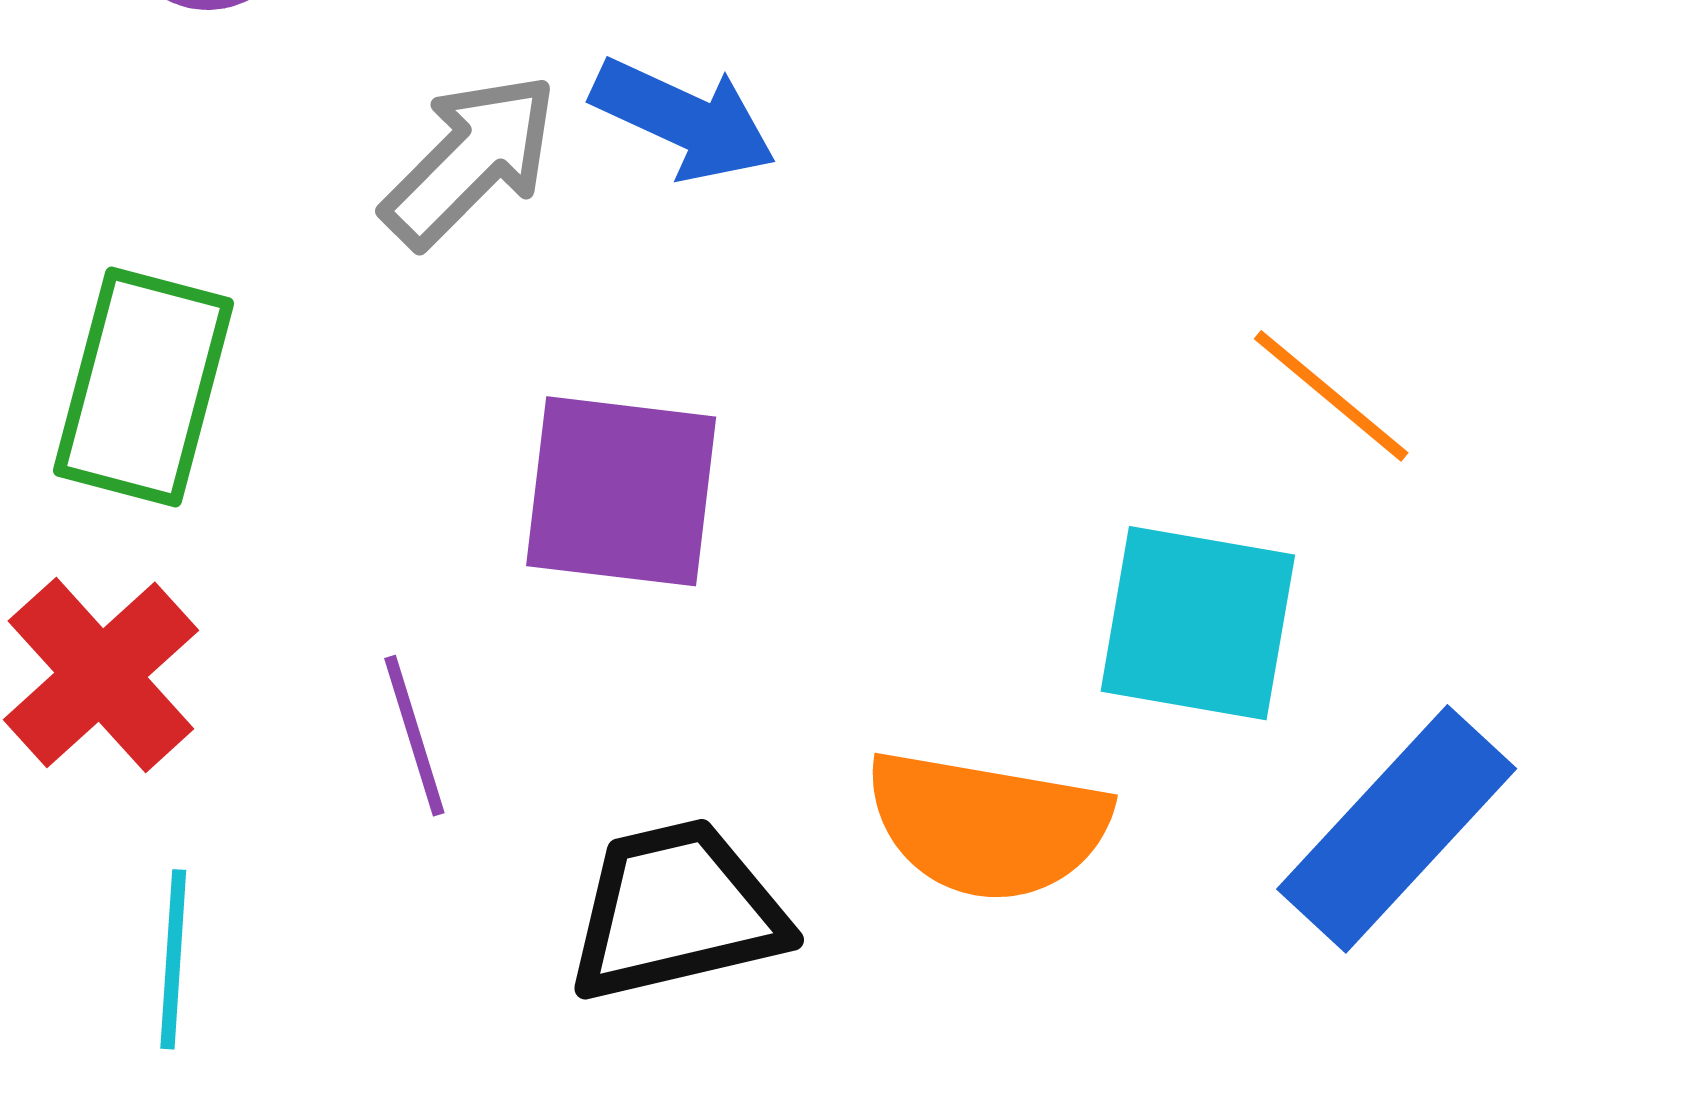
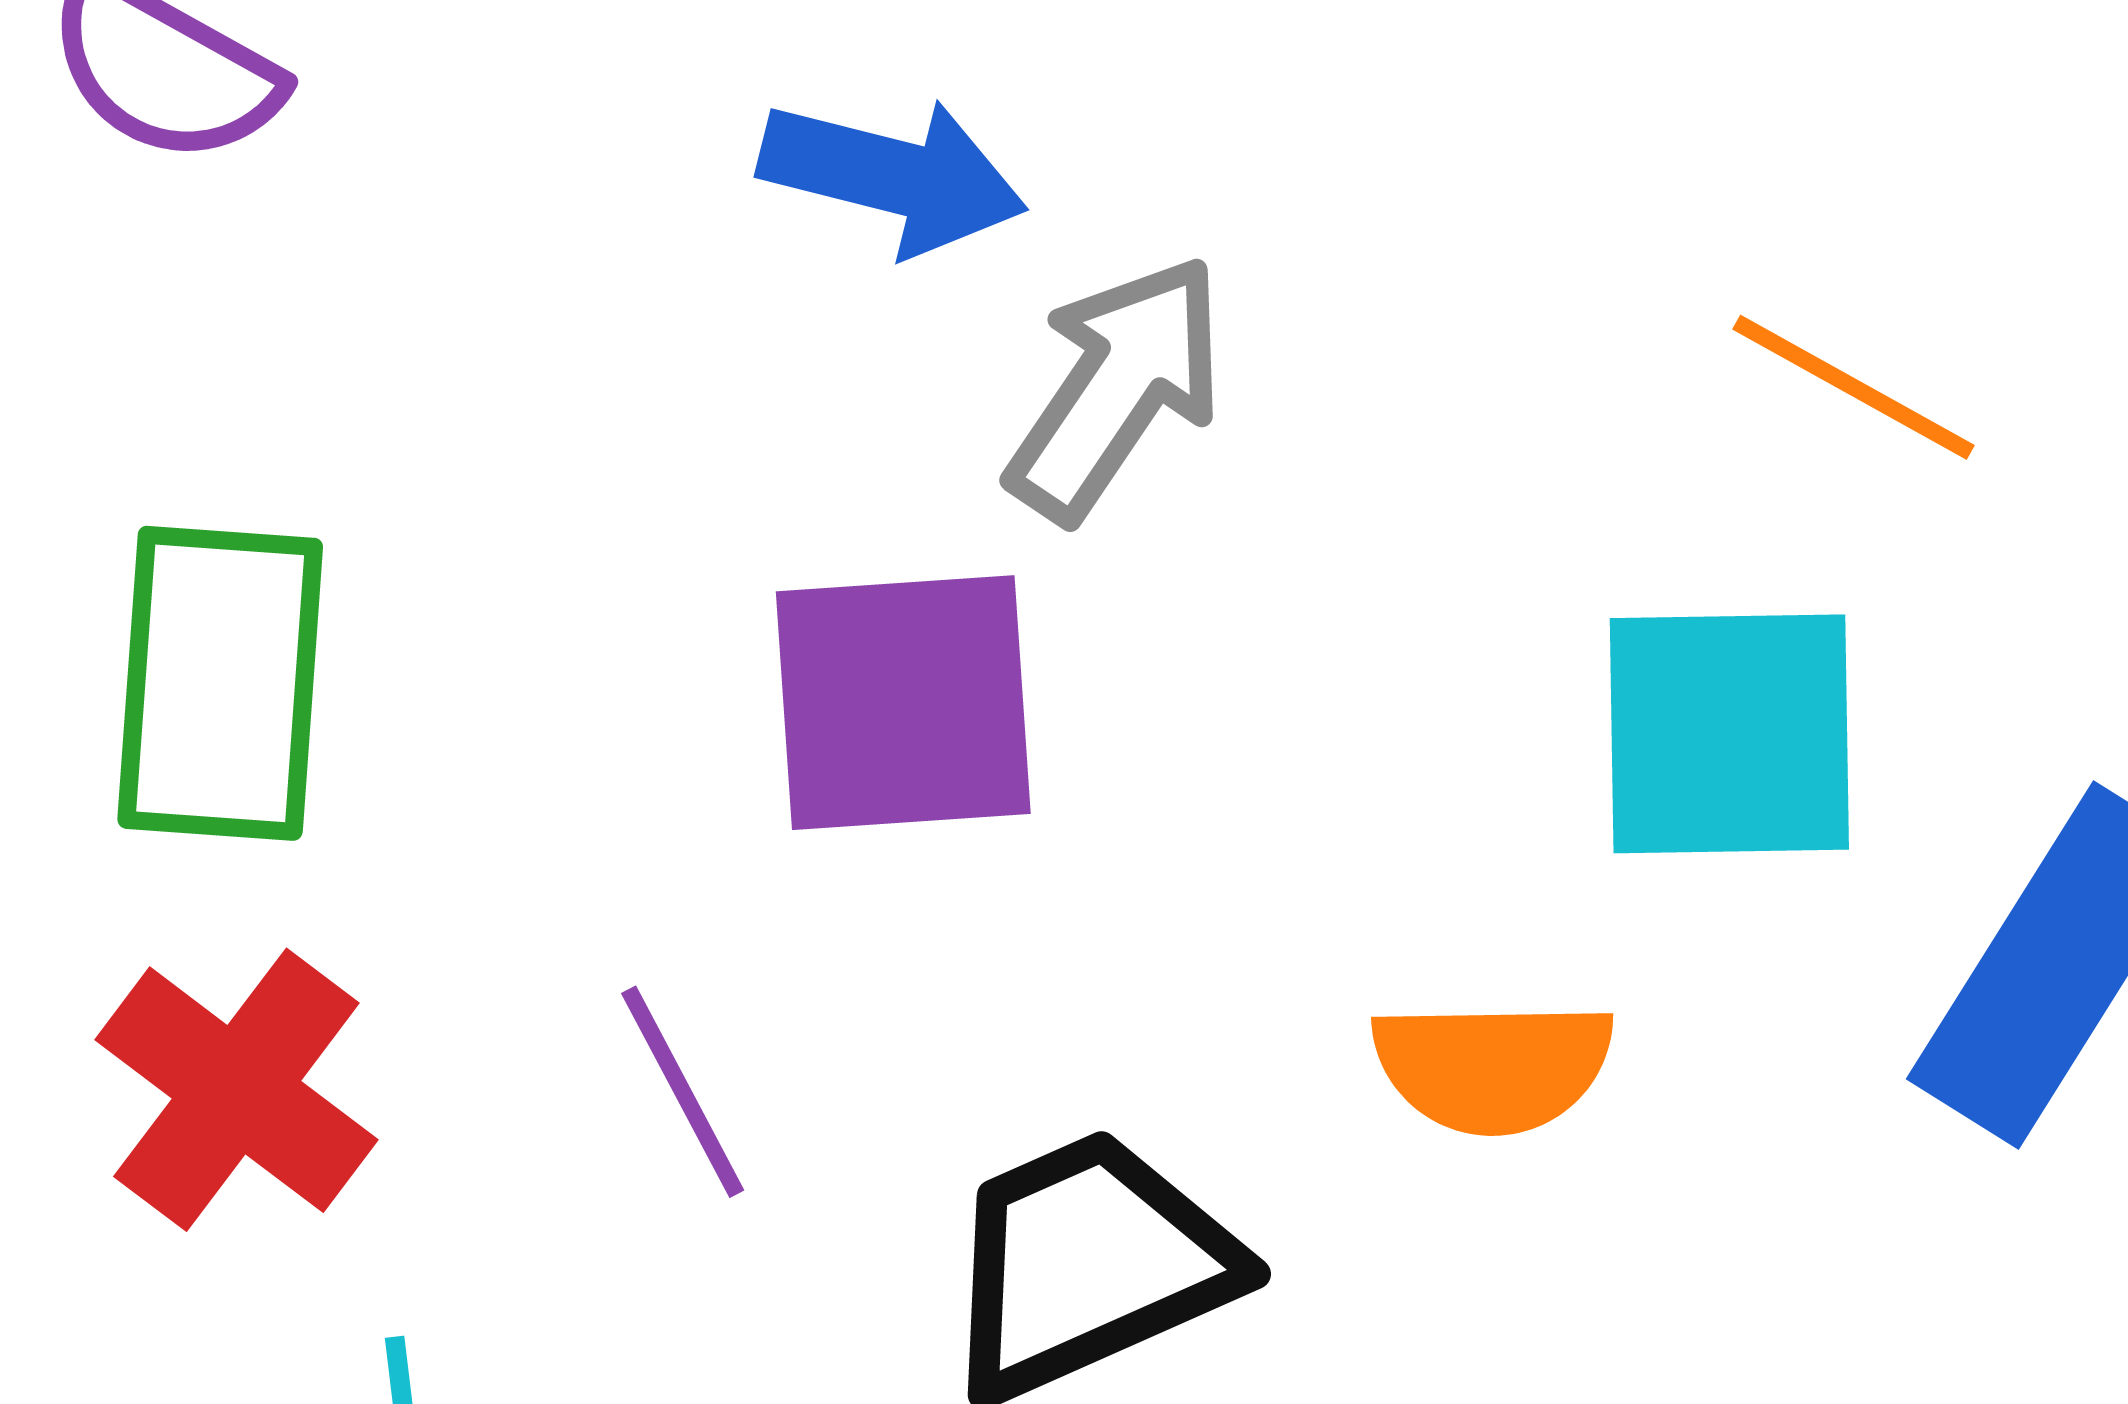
gray arrow: (470, 160) -> (1117, 388), moved
orange semicircle: (987, 825) -> (1493, 1066), size x0.7

